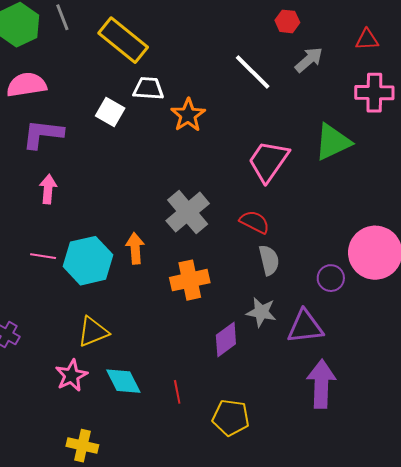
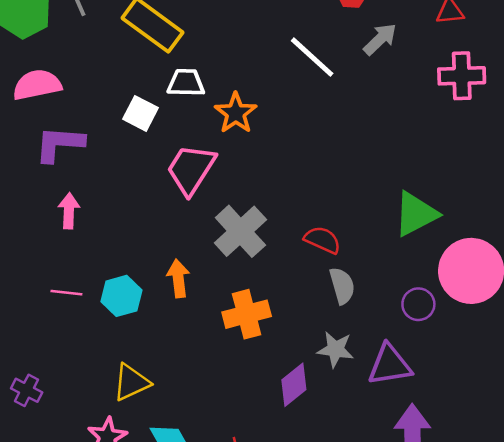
green triangle: (333, 142) -> (416, 214), moved
pink trapezoid: (268, 161) -> (191, 169), moved
cyan hexagon: (88, 261) -> (121, 296), size x0.7

